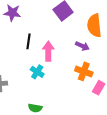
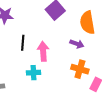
cyan cross: (37, 72) -> (34, 73), turned -32

